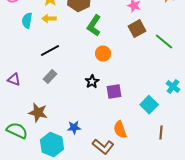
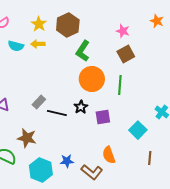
cyan semicircle: (27, 21) -> (16, 46), turned -84
green line: (164, 42) -> (120, 85), moved, turned 54
black line: (50, 51) -> (57, 113), moved, turned 42
orange circle: (103, 54) -> (92, 79), size x1.6
blue star: (74, 128) -> (67, 161), moved

